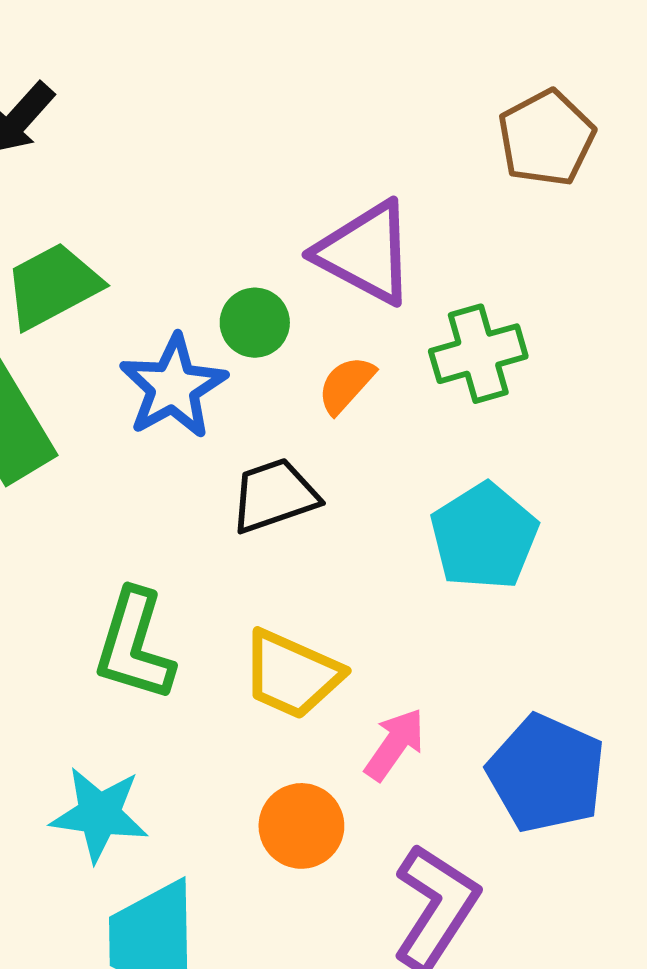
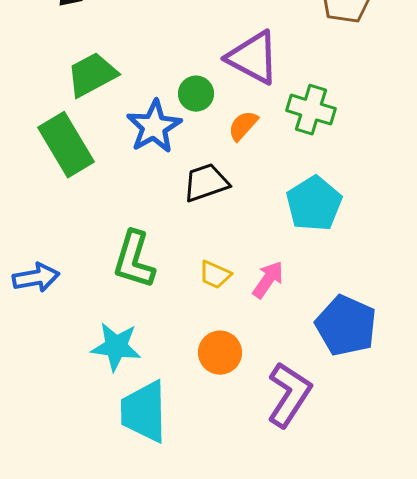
green cross: (478, 354) -> (311, 110), turned 33
yellow trapezoid: (292, 674) -> (215, 275), size x0.6
pink arrow: (395, 744) -> (268, 280), moved

